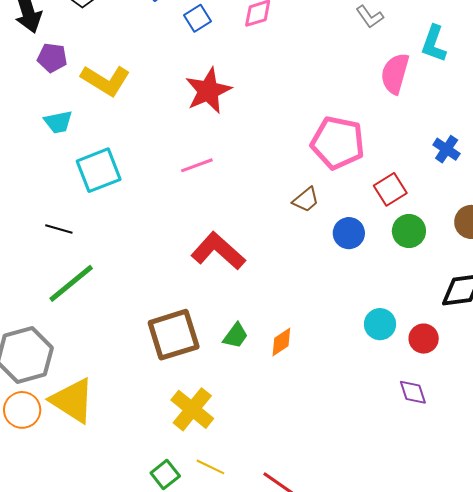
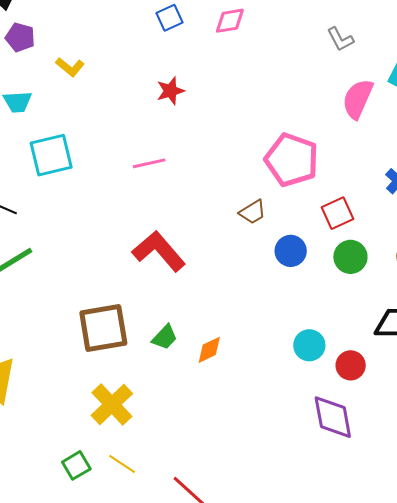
yellow L-shape: (106, 80) -> (70, 67), size x0.6
red star: (208, 91) -> (170, 91), size x0.6
purple diamond: (413, 392) -> (333, 417), size x1.6

